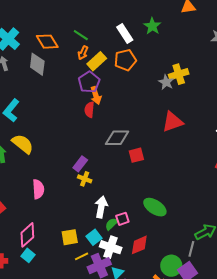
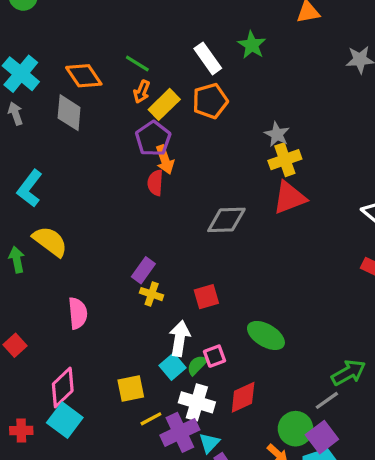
yellow cross: (179, 74) -> (285, 160), moved
gray diamond: (117, 138) -> (226, 220), moved
red square: (136, 155) -> (206, 297), moved
cyan square: (94, 237) -> (173, 367), moved
gray line: (191, 249) -> (327, 400), turned 42
cyan square: (28, 255) -> (65, 420), size x1.5

